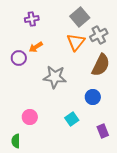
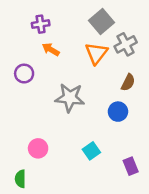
orange arrow: (36, 47) -> (51, 49), moved, turned 64
brown semicircle: (101, 65) -> (128, 82), size x0.6
blue circle: (93, 97) -> (118, 112), moved

